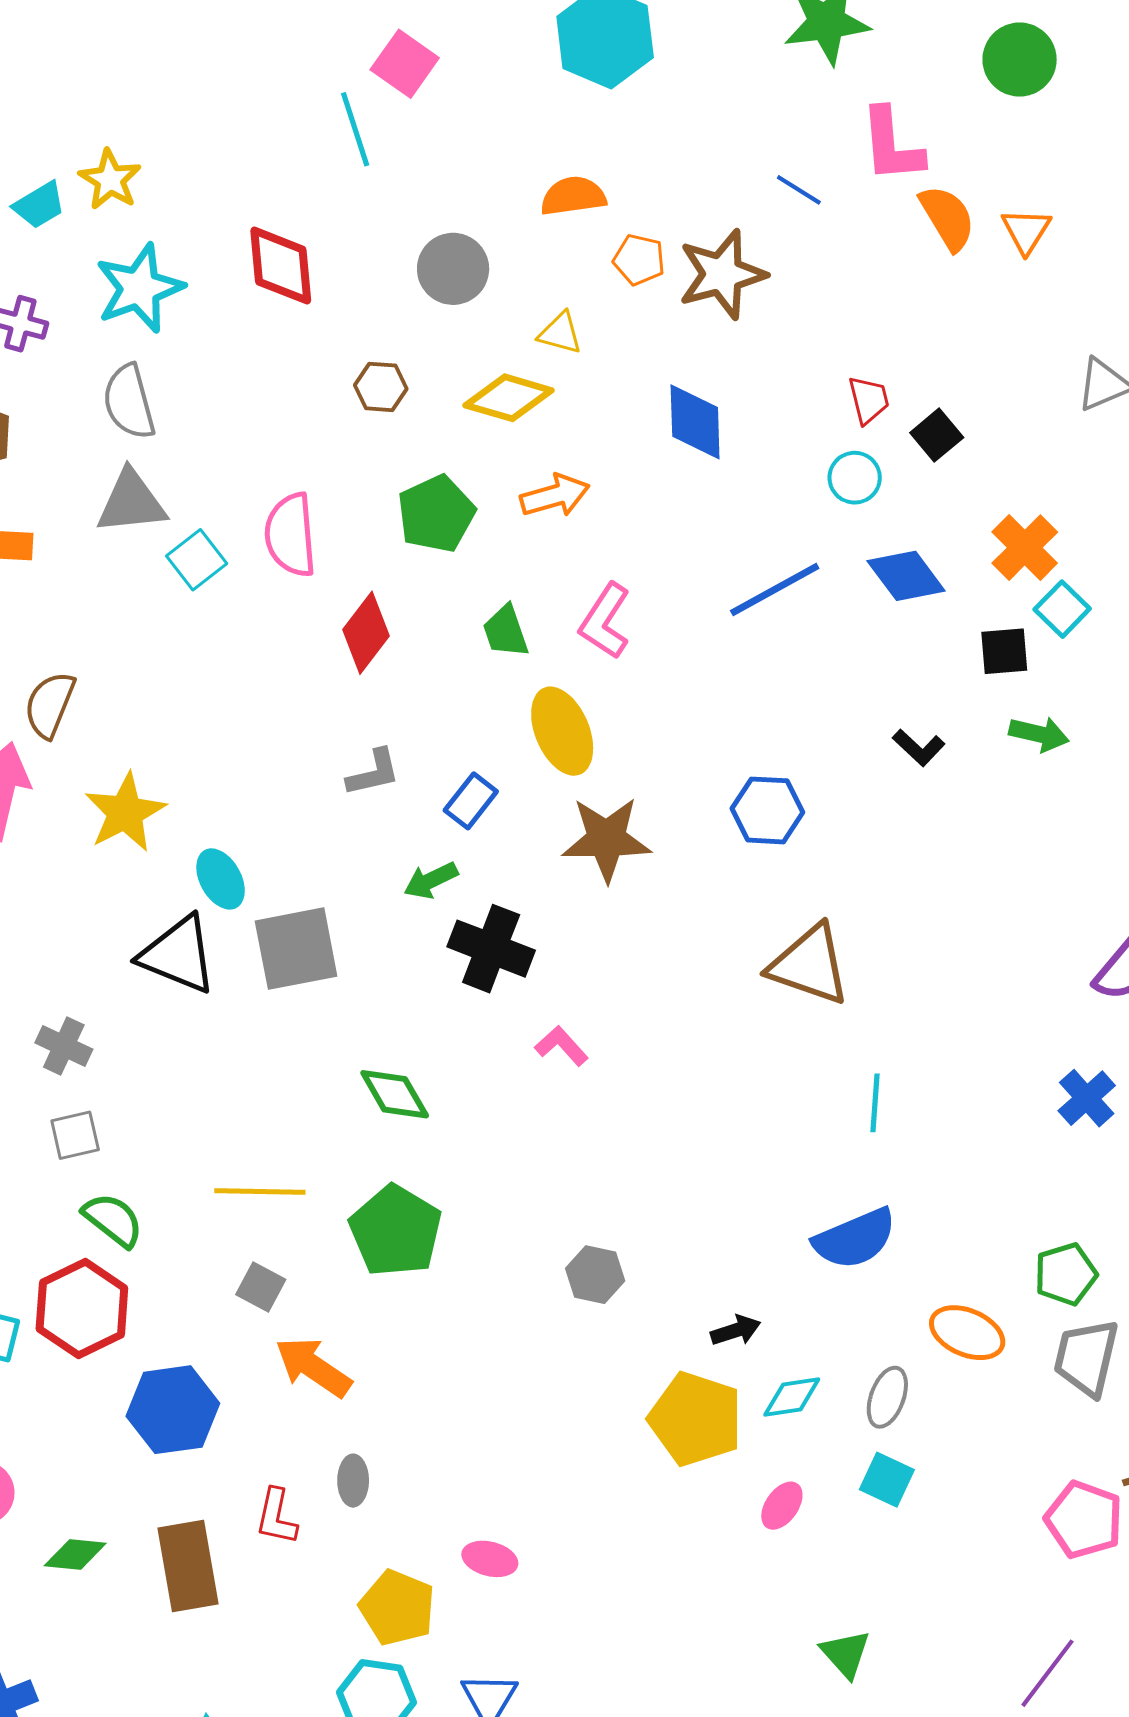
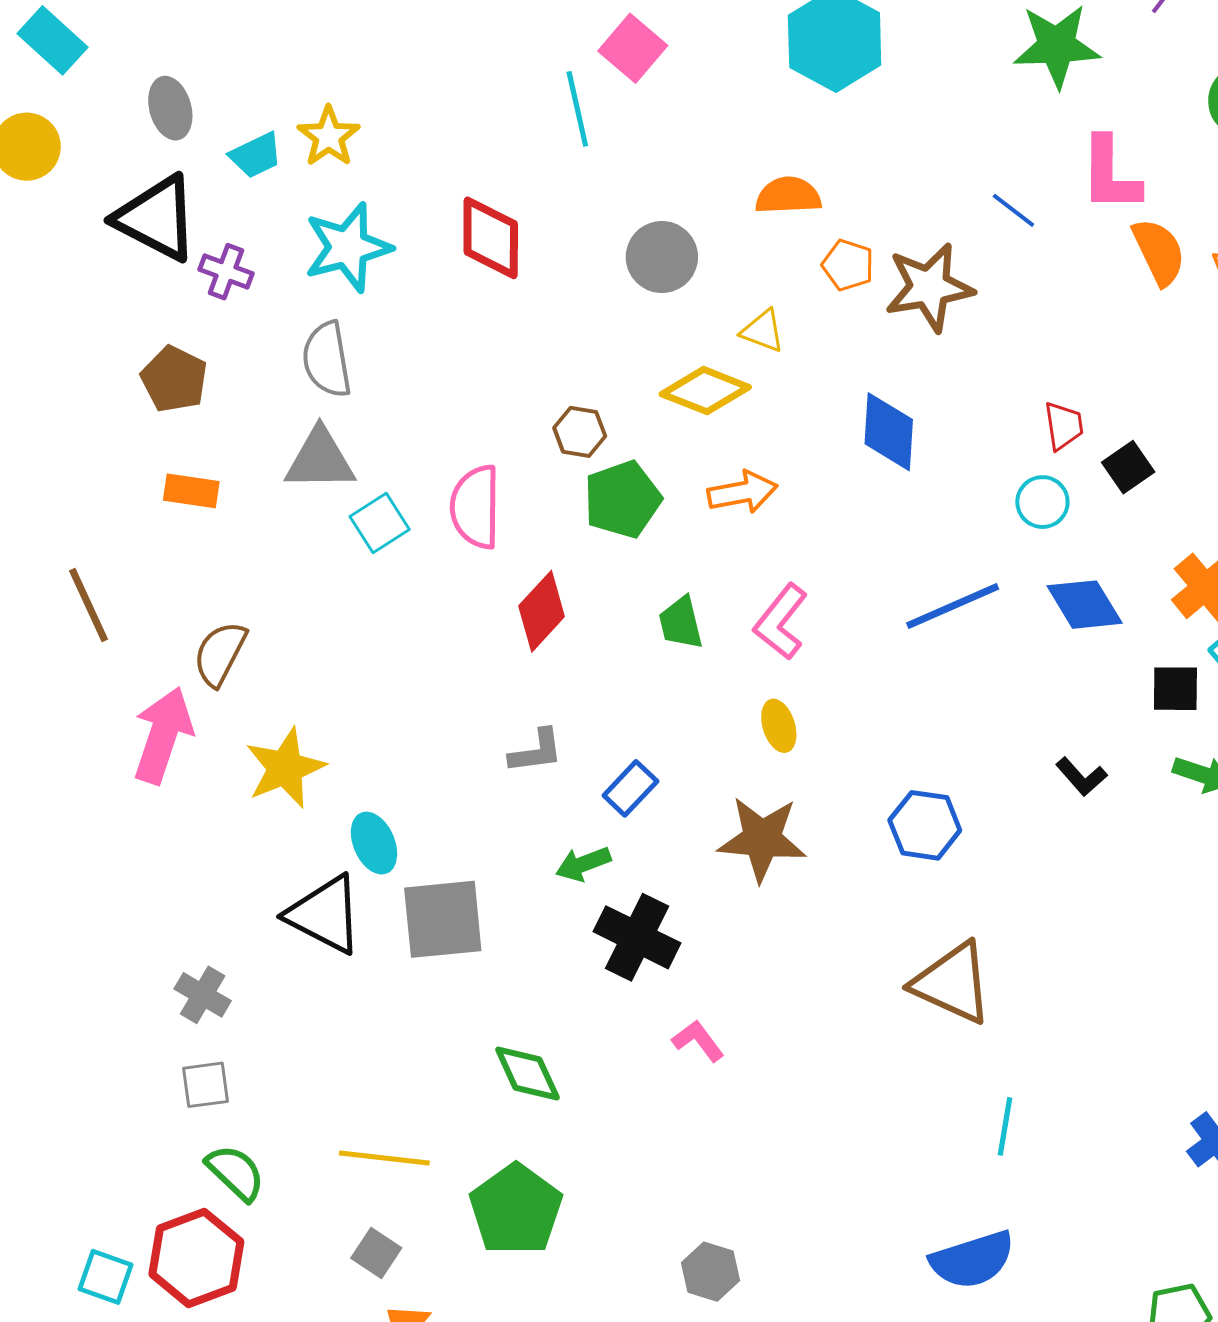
brown hexagon: (381, 387) -> (580, 432), moved
yellow ellipse: (562, 731) -> (779, 726), moved, size x0.6

